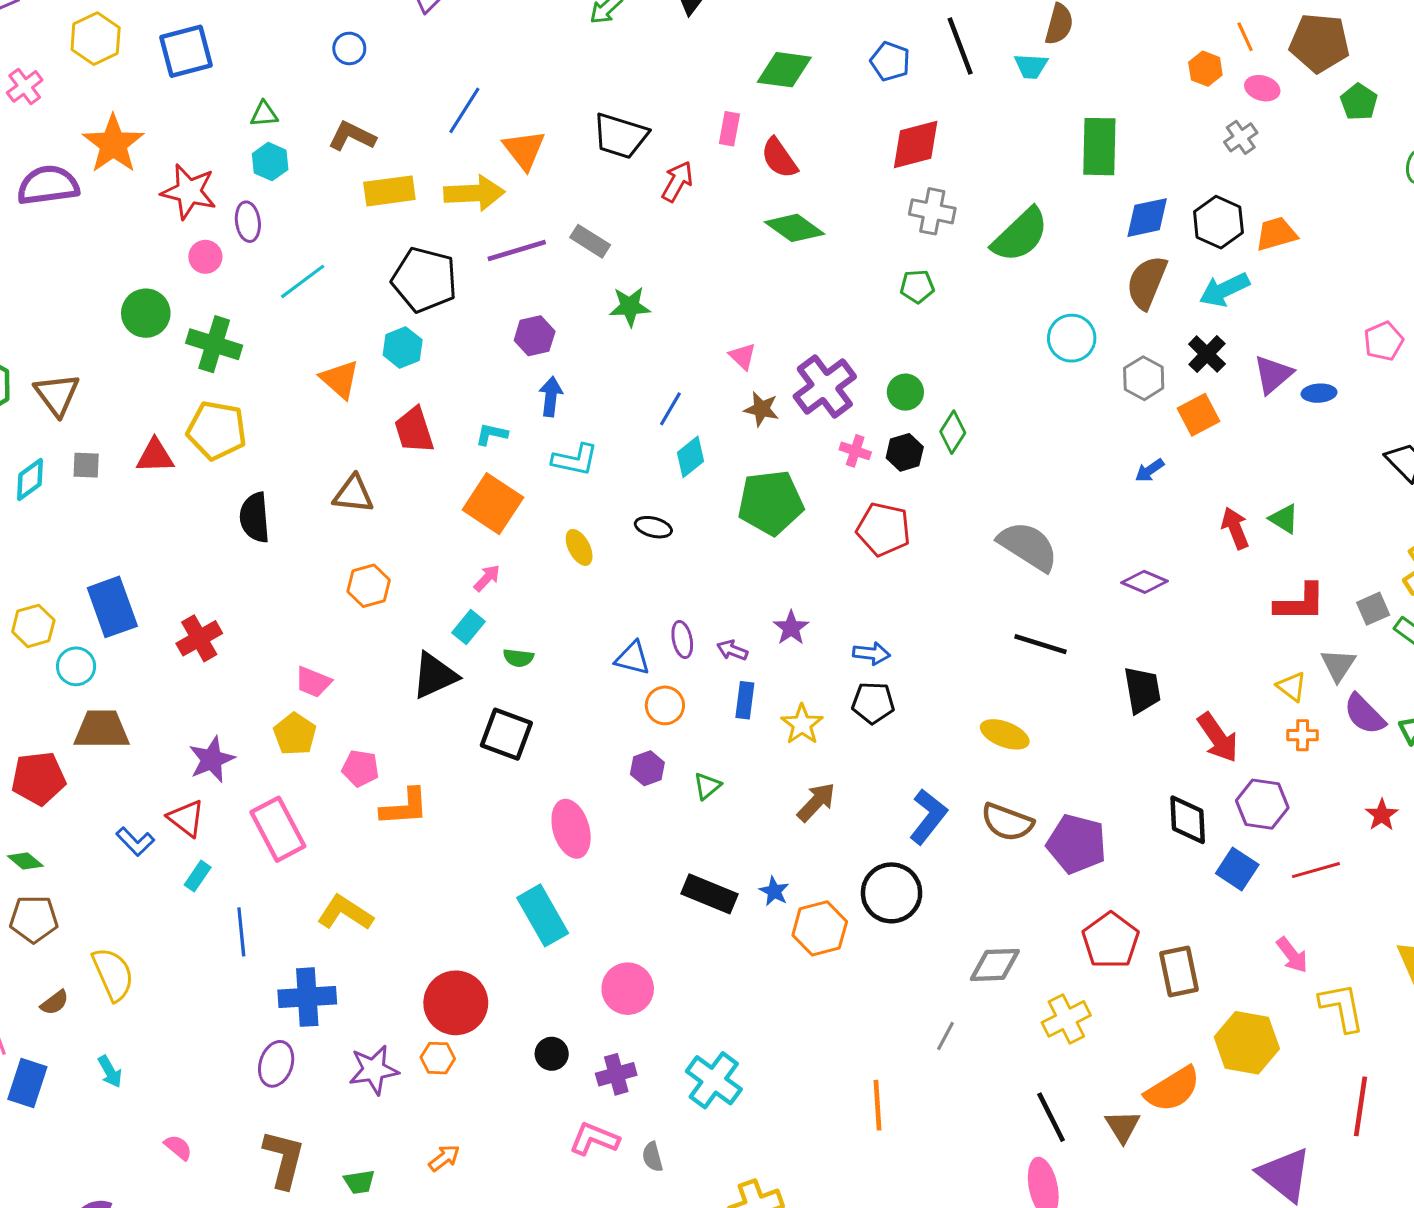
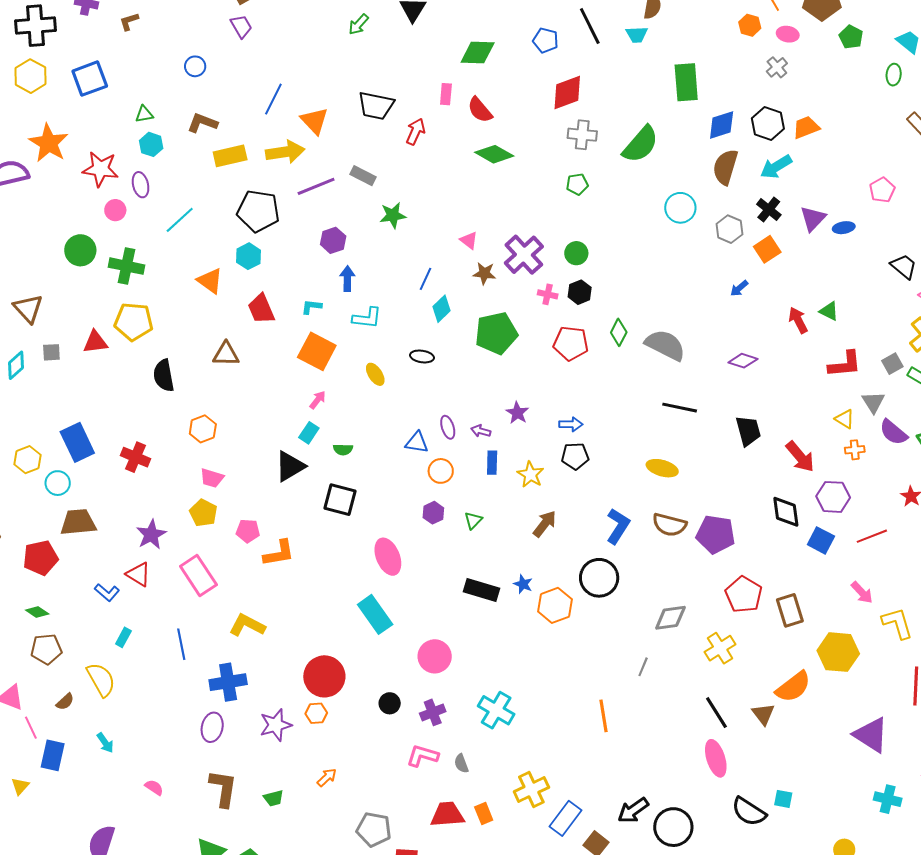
green diamond: (953, 432) -> (619, 332), moved
orange hexagon: (369, 586) -> (203, 429), moved
red cross: (199, 638) -> (135, 457), turned -32
cyan rectangle: (198, 876) -> (123, 637), moved

